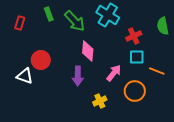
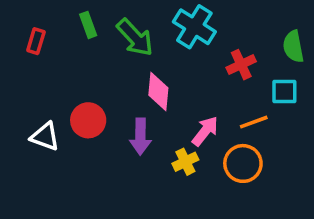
cyan square: (137, 57) -> (284, 92), moved
red circle: (41, 60) -> (88, 120), moved
orange line: (157, 71) -> (254, 122), moved, turned -42
yellow cross: (100, 101) -> (185, 162), moved

